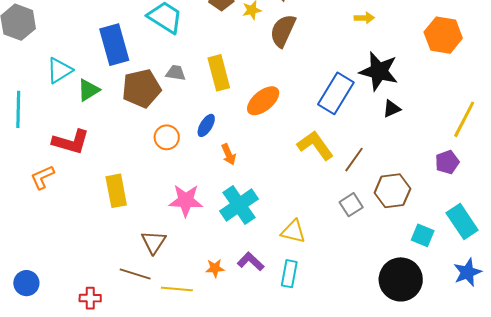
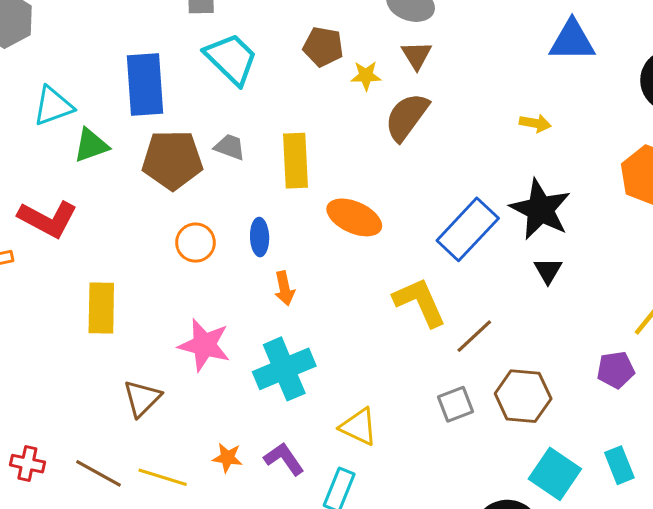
orange ellipse: (263, 101) -> (354, 217), turned 52
black triangle: (392, 109) -> (548, 271), turned -48
blue ellipse: (206, 125) -> (260, 237), turned -45
cyan rectangle: (462, 222) -> (619, 465), size x0.7
cyan square: (423, 235) -> (555, 474), size x1.4
brown line: (135, 274) -> (99, 473), moved

